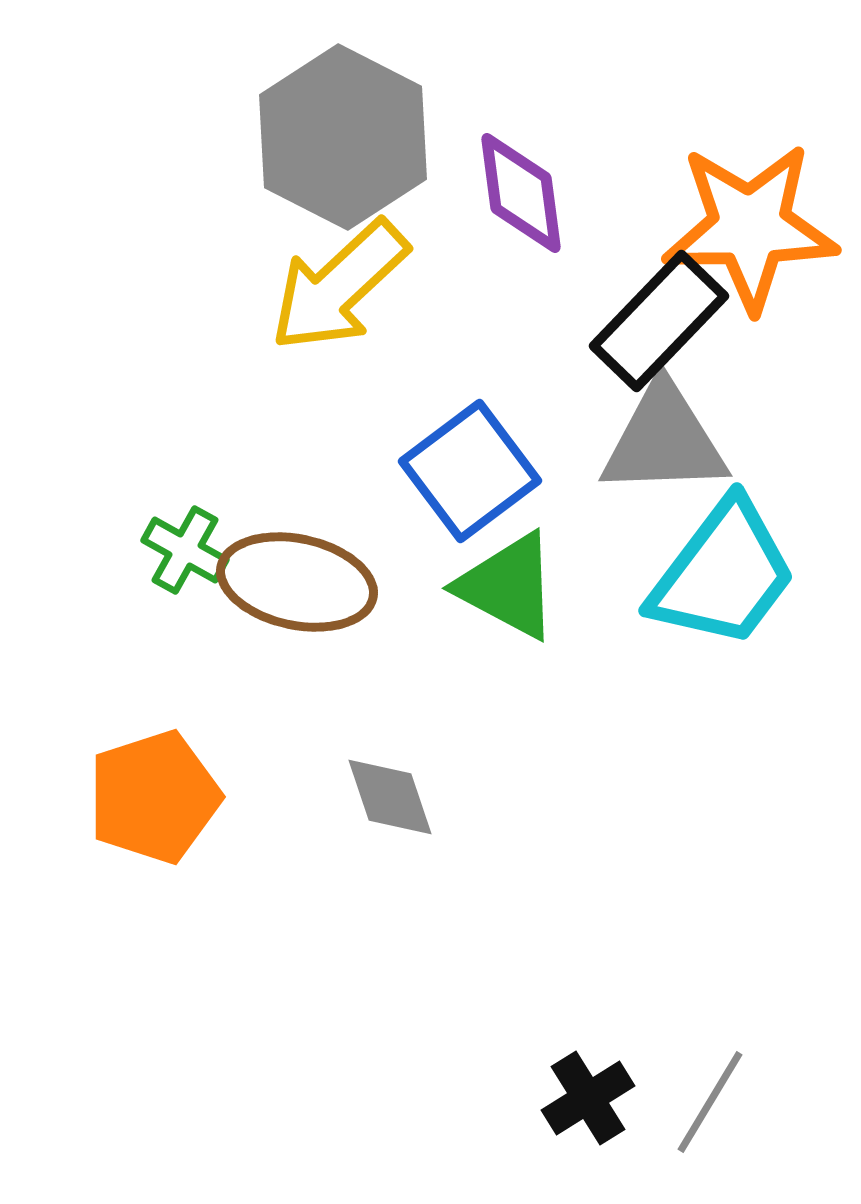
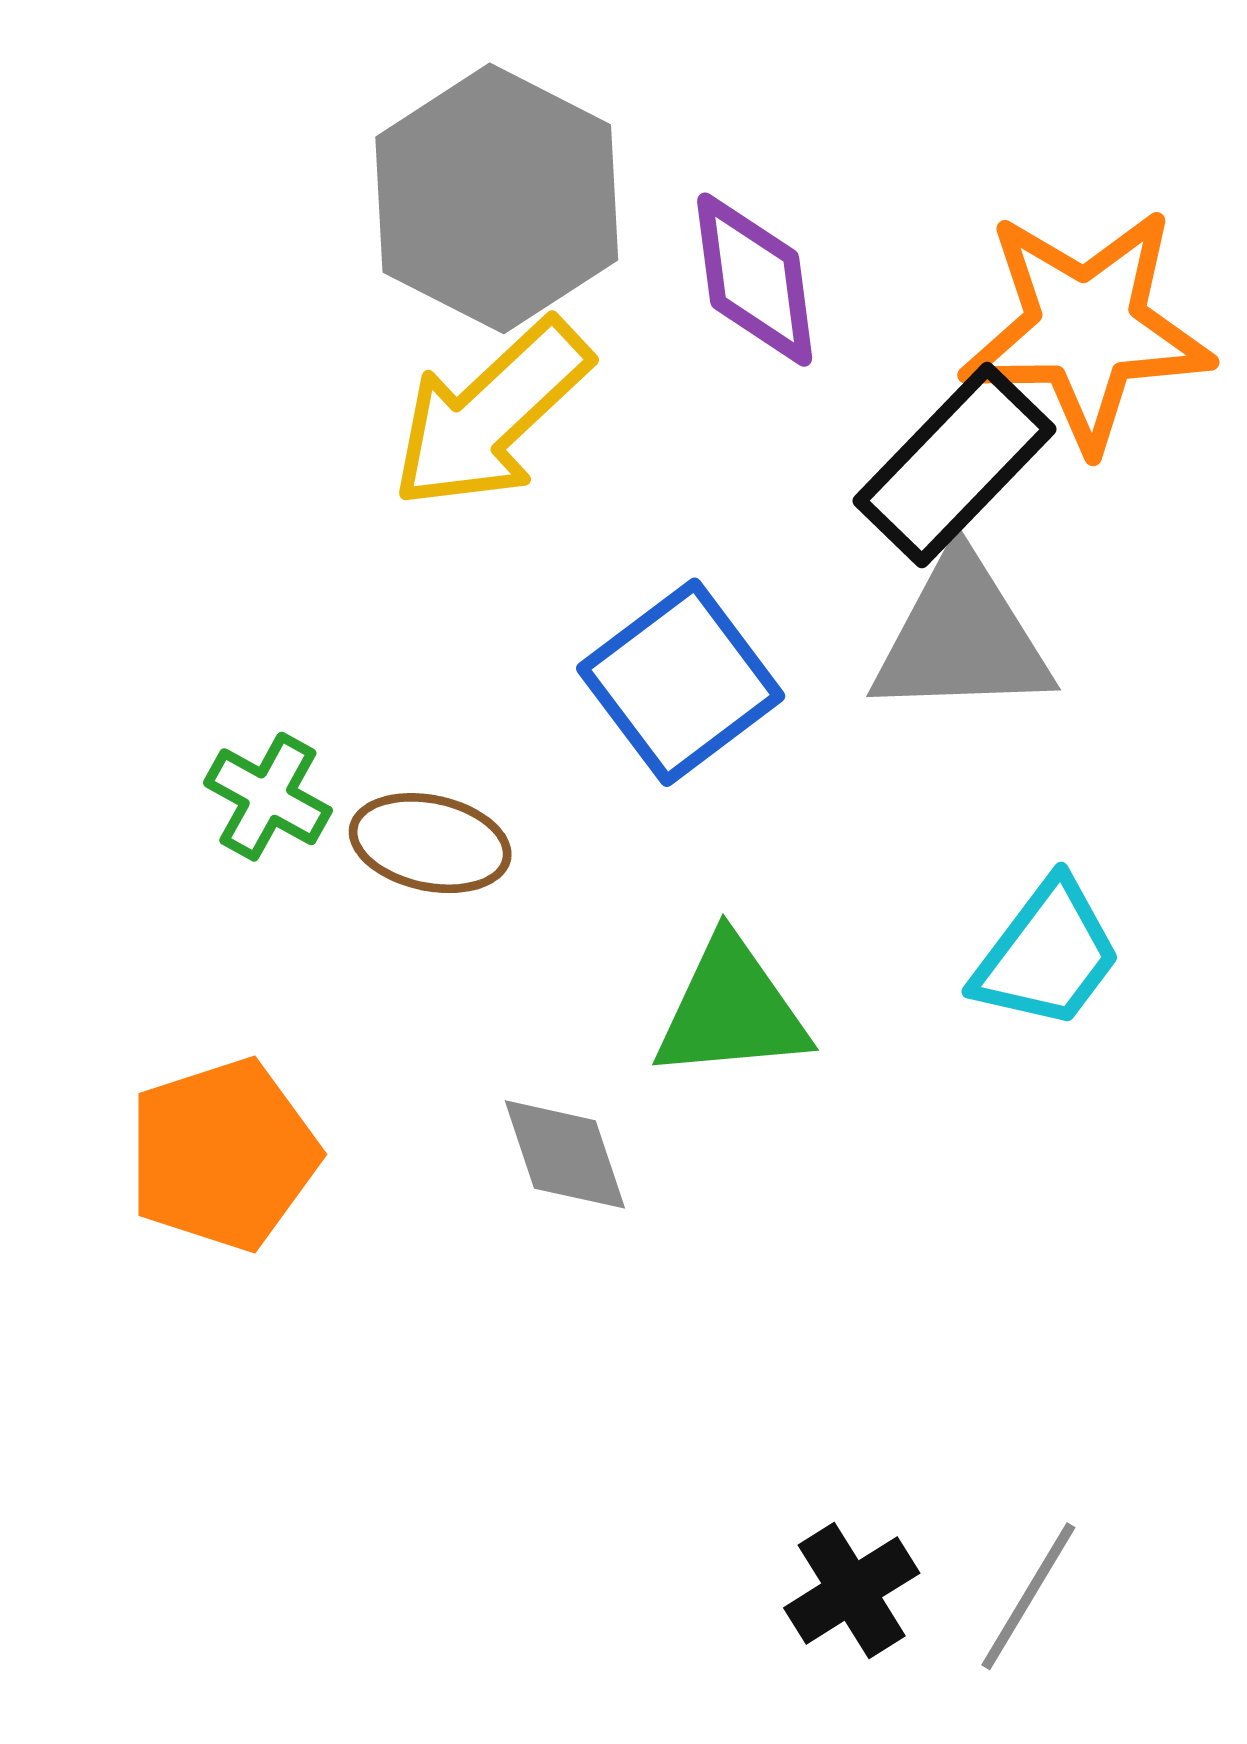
cyan trapezoid: (723, 574) -> (1047, 955), moved, size x0.7
brown ellipse: (297, 582) -> (430, 843), size x0.7
green triangle: (508, 586) -> (731, 1010), moved, turned -33

